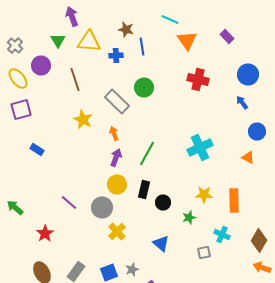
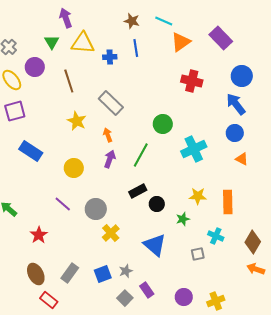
brown star: (126, 30) -> (132, 21), moved
purple rectangle: (227, 36) -> (221, 38), size x1.6
orange triangle: (187, 40) -> (181, 42), turned 30
green circle: (144, 88) -> (163, 124), moved
blue arrow: (242, 102) -> (236, 104), size x1.6
blue circle: (257, 132) -> (235, 133), moved
blue rectangle: (37, 150) -> (31, 151), size x1.6
yellow circle: (117, 184) -> (74, 168), moved
black rectangle: (144, 190) -> (138, 191), turned 48
blue triangle: (161, 244) -> (155, 245), size x1.4

